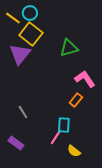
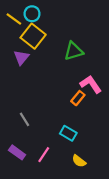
purple triangle: (20, 54) -> (21, 57), size x0.7
orange rectangle: (76, 100) -> (78, 98), moved
cyan rectangle: (64, 125) -> (68, 133), turned -63
pink line: (56, 137) -> (44, 155), moved

